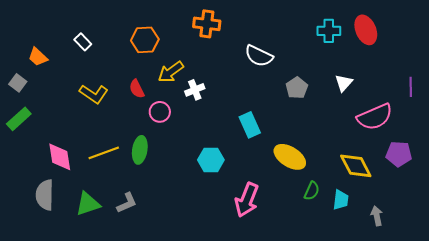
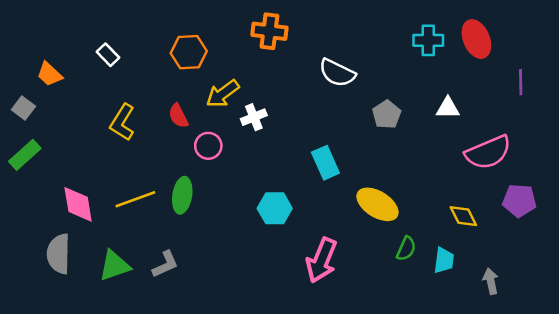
white triangle: (344, 83) -> (448, 108), turned 48
purple line: (411, 87) -> (521, 82), moved
yellow L-shape: (94, 94) -> (122, 122), turned 88
yellow diamond: (356, 166) -> (463, 216), size x0.7

